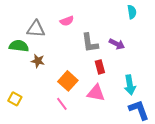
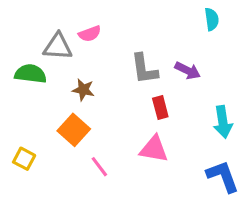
pink semicircle: (67, 21) -> (90, 34), moved
brown star: (38, 61) -> (83, 90), moved
orange square: (68, 81) -> (74, 130), moved
cyan arrow: (130, 85) -> (223, 122), moved

